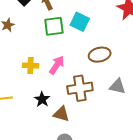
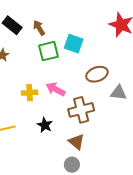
pink arrow: (57, 65) -> (56, 89), turned -90
gray triangle: (117, 86) -> (119, 93), moved
brown triangle: (61, 114) -> (76, 142), moved, turned 30

